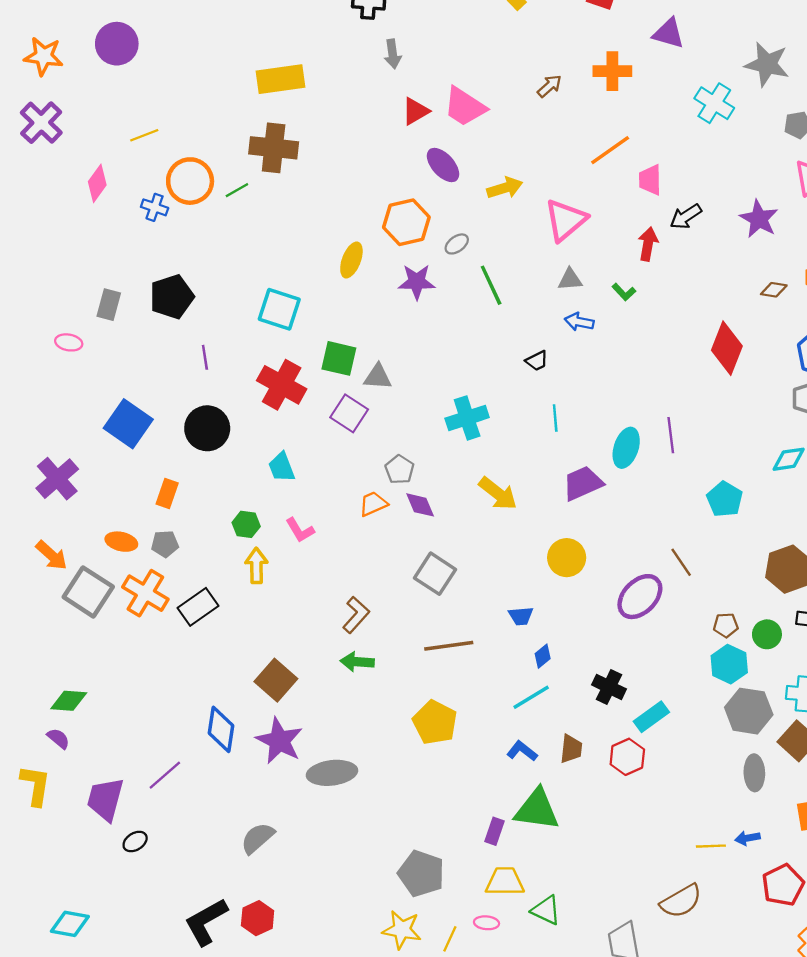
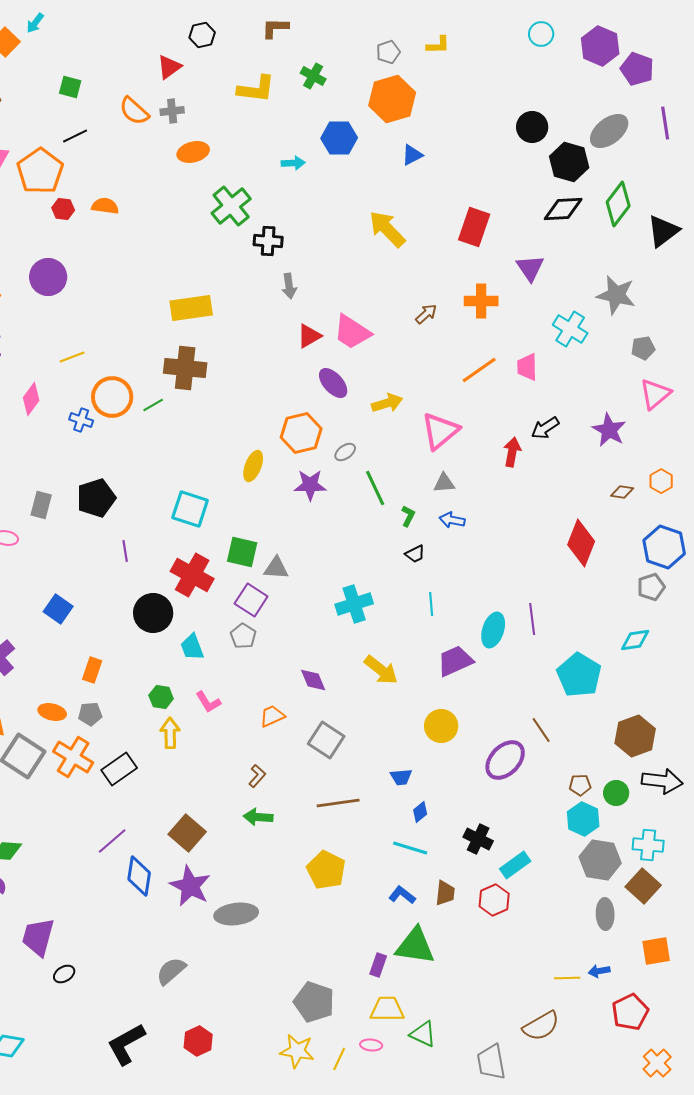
purple triangle: (669, 33) -> (530, 268), turned 40
pink trapezoid: (650, 180) -> (527, 367), moved
green L-shape: (624, 292) -> (408, 516), moved, turned -110
blue square: (128, 424) -> (58, 609), size x0.7
black circle: (207, 428) -> (153, 613), moved
gray pentagon: (400, 469) -> (243, 636), moved
cyan pentagon: (725, 499) -> (579, 675), size x1.4
orange trapezoid: (373, 504) -> (272, 716), moved
brown L-shape: (356, 615) -> (257, 776), size x0.7
cyan line: (531, 697) -> (410, 848), turned 48
purple line: (165, 775) -> (112, 841), moved
red hexagon: (258, 918) -> (198, 1041), moved

